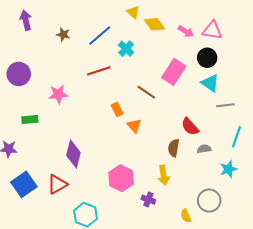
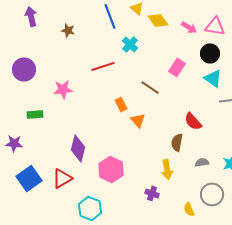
blue line: (100, 35) -> (110, 16), moved, turned -70
pink rectangle: (174, 72) -> (177, 67), size x0.7
gray semicircle: (204, 149) -> (202, 162), moved
pink hexagon: (121, 178) -> (111, 169), moved

